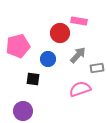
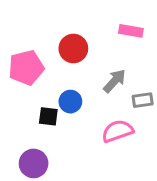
pink rectangle: (79, 21) -> (131, 31), moved
red circle: (60, 33) -> (73, 48), moved
blue circle: (48, 59) -> (70, 102), moved

